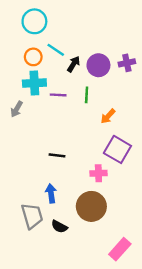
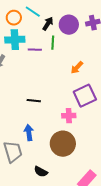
green line: (87, 95) -> (53, 43), moved
purple square: (117, 149) -> (85, 96), turned 35
black semicircle: (59, 227) -> (41, 172), moved

